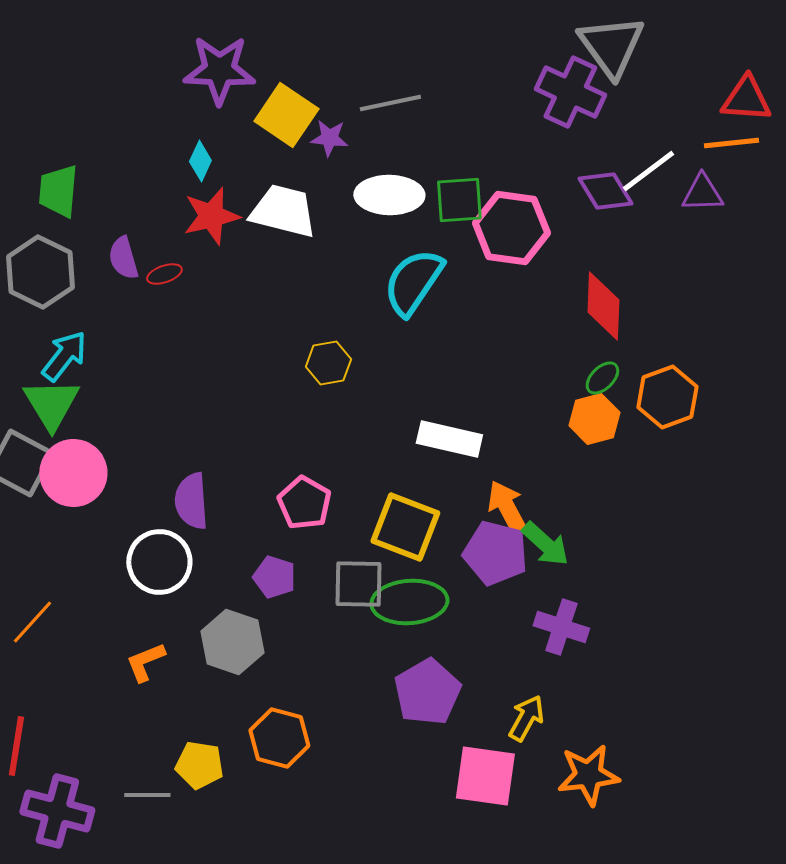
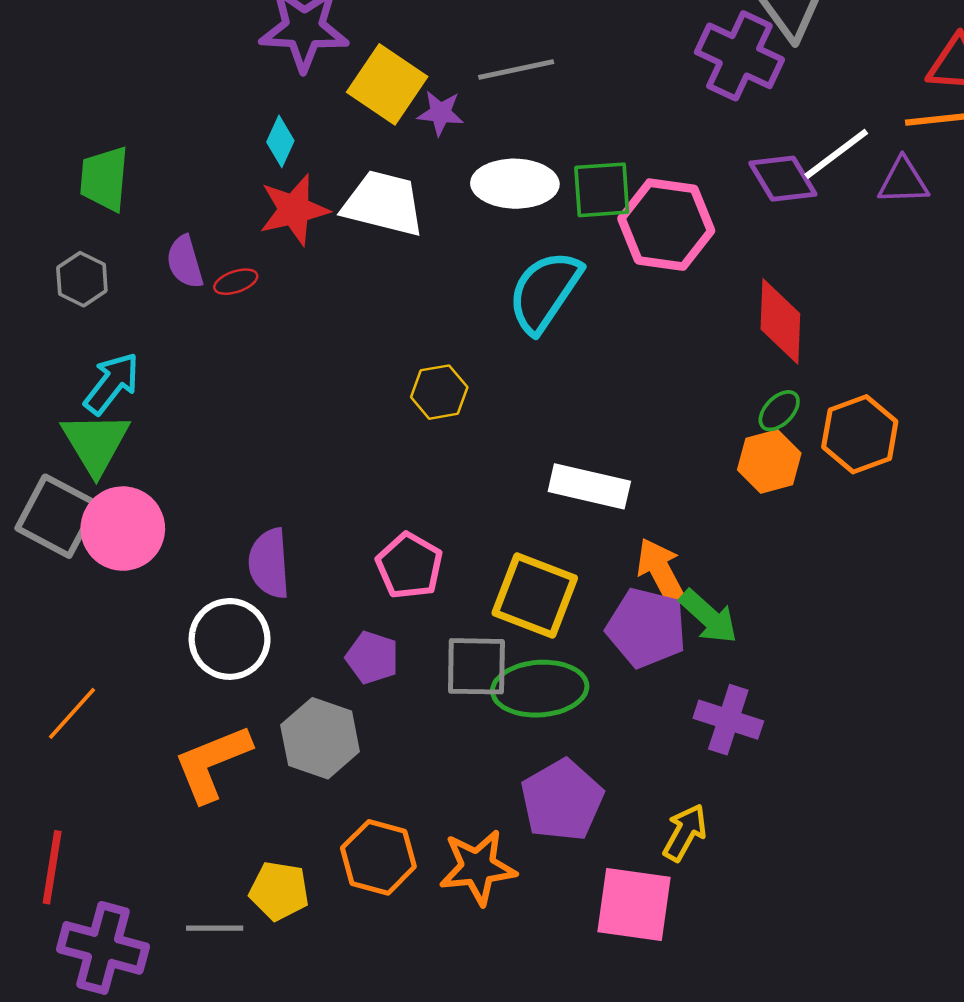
gray hexagon: (40, 272) -> (82, 279), size x0.6
orange L-shape: (145, 662) -> (212, 763), size x1.6
orange star: (588, 775) -> (478, 867), moved

